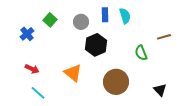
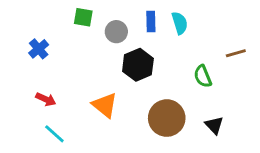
green square: (50, 20) -> (83, 17), moved, turned -32
black triangle: (160, 90) -> (214, 125), moved

